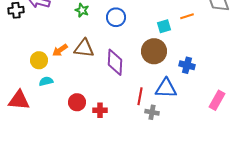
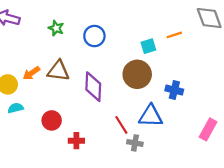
red line: (140, 96) -> (121, 125), turned -42
red circle: (77, 102) -> (52, 120), moved

